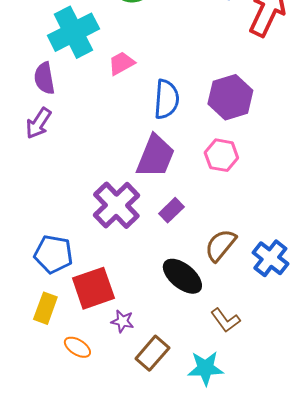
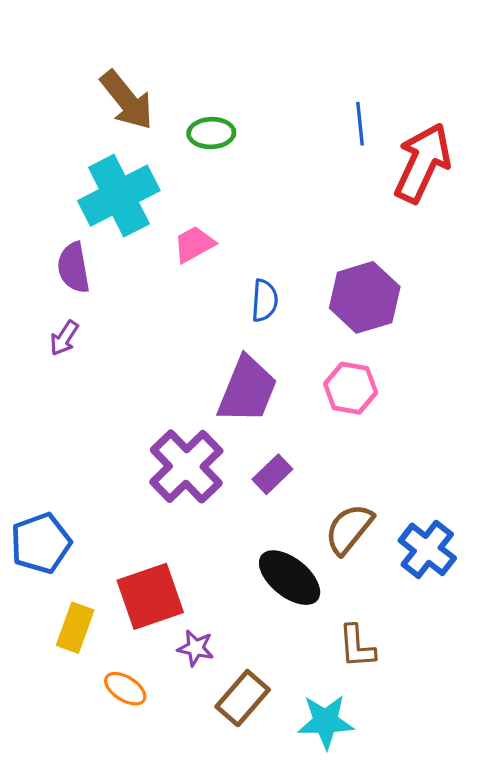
blue semicircle: (166, 99) -> (265, 301), size x0.7
purple arrow: (38, 123) -> (64, 338), size x0.7
blue pentagon: (53, 254) -> (41, 543), moved, turned -30
brown L-shape: (225, 320) -> (357, 646), turned 32

